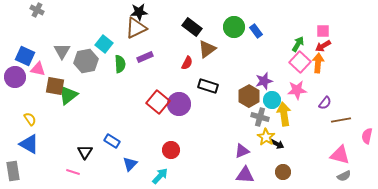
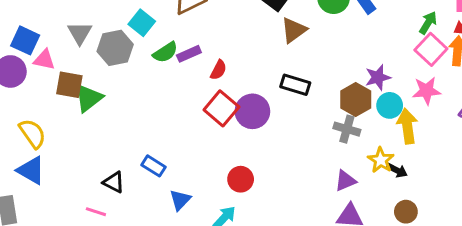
purple rectangle: (145, 57) -> (189, 54), moved
red semicircle: (187, 63) -> (218, 70), moved
green semicircle: (120, 64) -> (165, 52), turned 60
gray cross: (260, 117) -> (347, 129), moved
yellow semicircle: (30, 119) -> (33, 133), size x1.5
black triangle: (85, 152) -> (114, 182), turned -35

